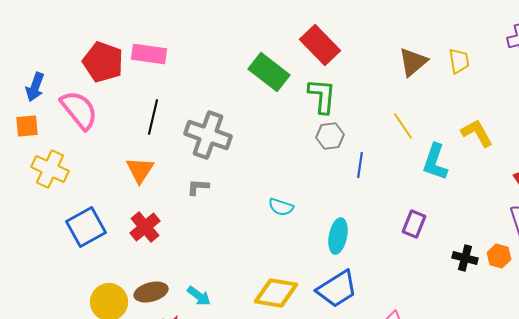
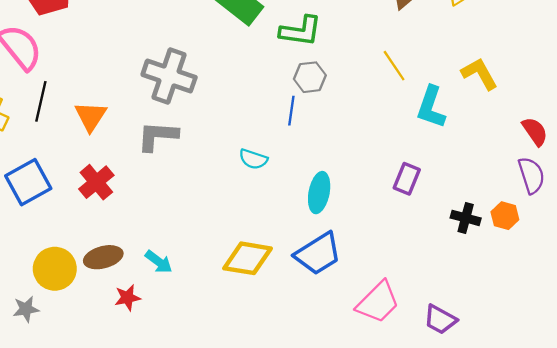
green L-shape: (322, 96) -> (301, 31), turned 93
black line: (153, 117) -> (41, 101), moved
blue line: (360, 165) -> (291, 111), moved
gray L-shape: (198, 187) -> (158, 136), size x1.6

